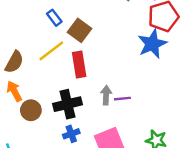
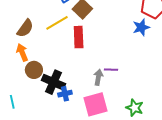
blue star: (152, 44) -> (141, 27), size x0.7
gray arrow: (106, 95) -> (98, 77), moved
black cross: (68, 104) -> (53, 82), moved, turned 30

